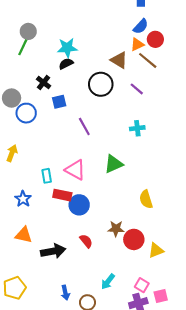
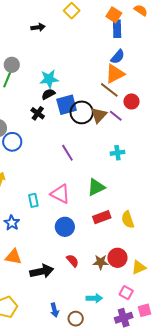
red circle: (155, 39) -> (131, 101), moved
orange triangle: (137, 44) -> (115, 74), size x1.5
brown triangle: (119, 60) -> (99, 115), moved, turned 42
brown line: (148, 60) -> (109, 90), moved
black cross: (44, 83) -> (38, 113), moved
blue square: (59, 102) -> (67, 105), moved, size x1.5
red rectangle: (62, 195) -> (102, 217), moved, turned -30
brown star: (116, 229) -> (101, 262), moved
cyan arrow: (108, 282) -> (94, 298), turned -126
pink square: (142, 285) -> (126, 293), moved

